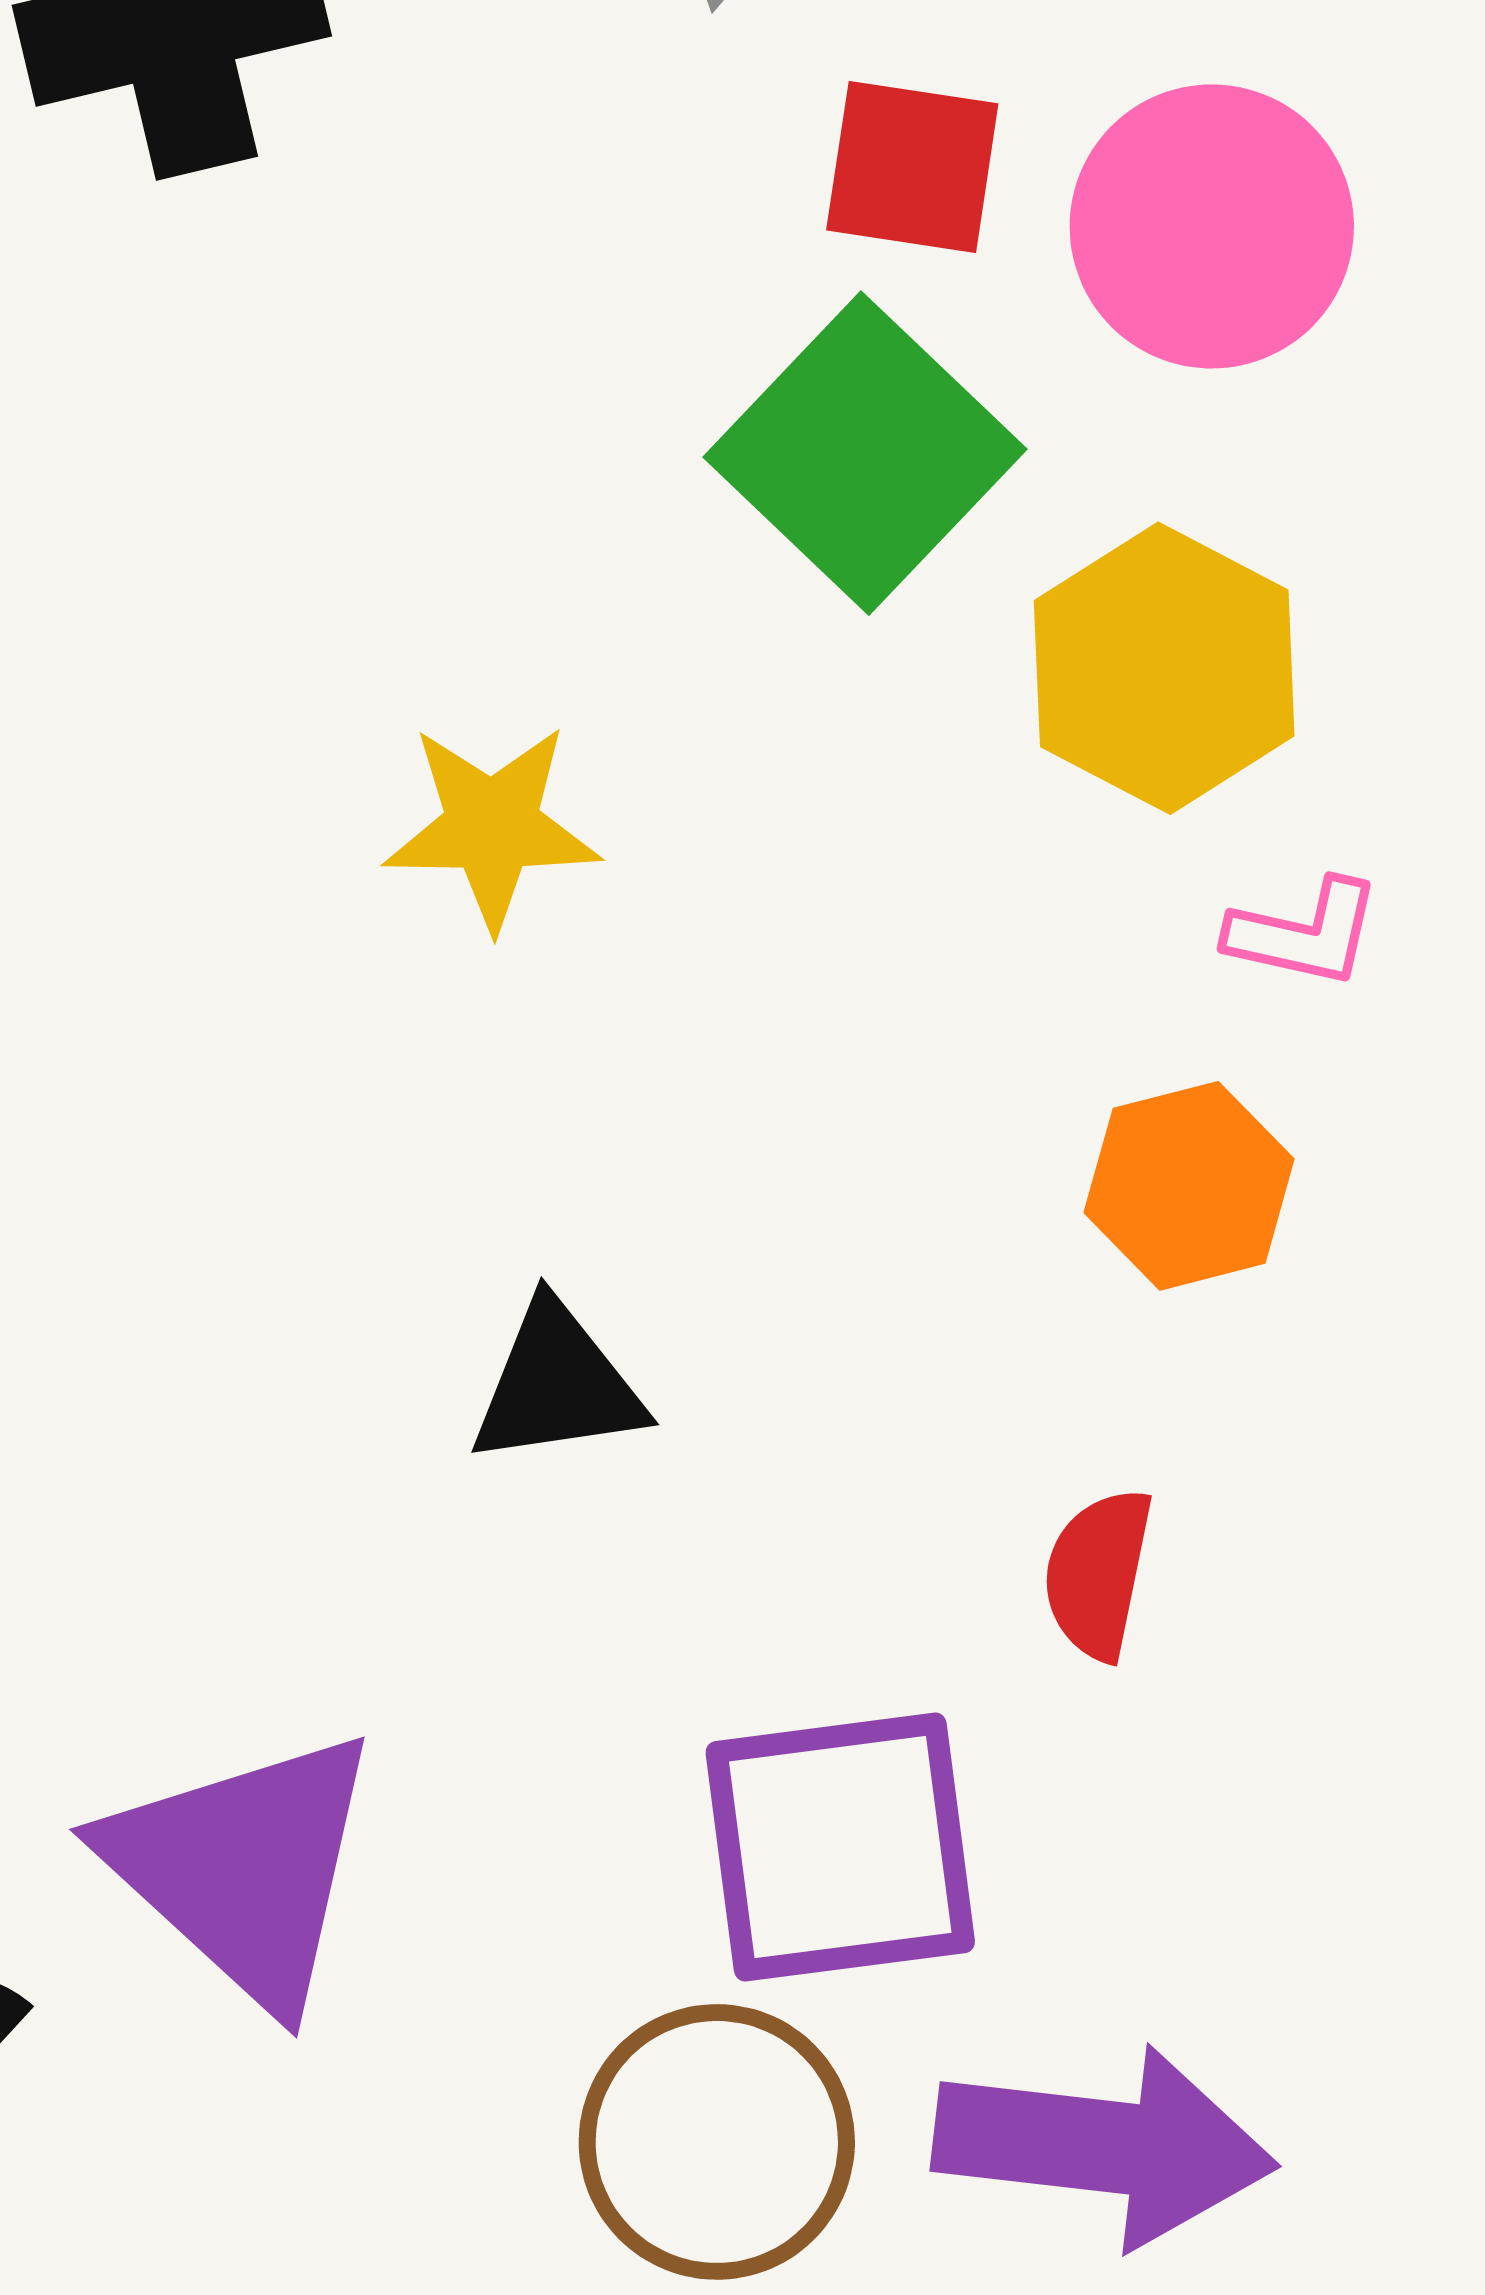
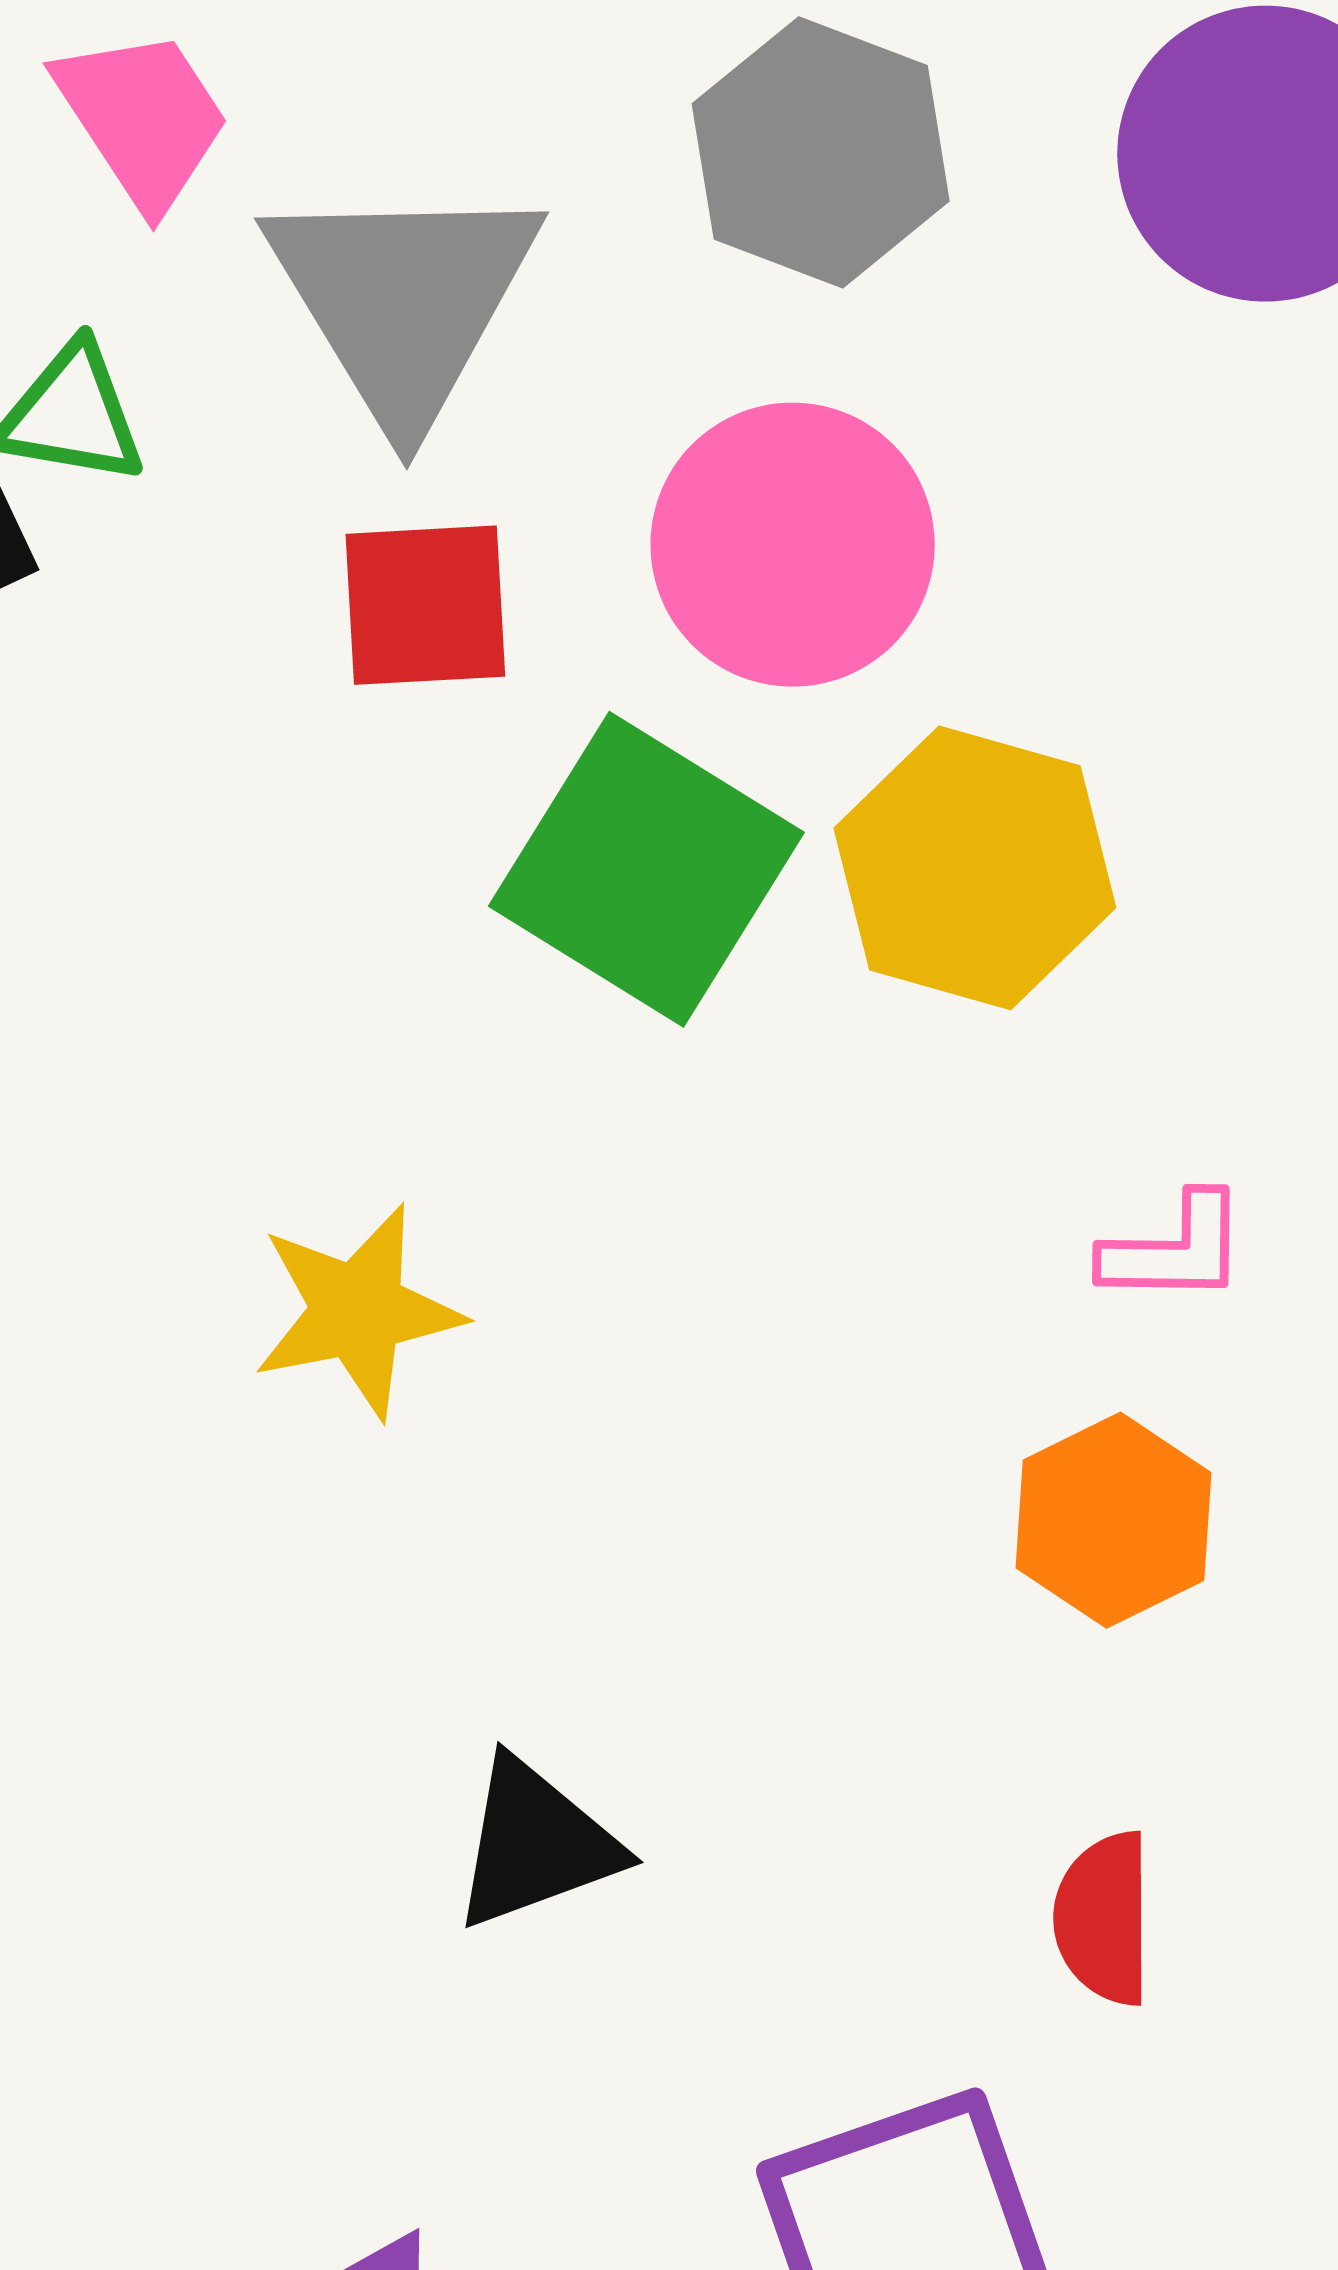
red square: (912, 167) -> (425, 605), moved
pink circle: (1212, 226) -> (793, 545), moved
yellow hexagon: (1164, 668) -> (975, 868), moved

